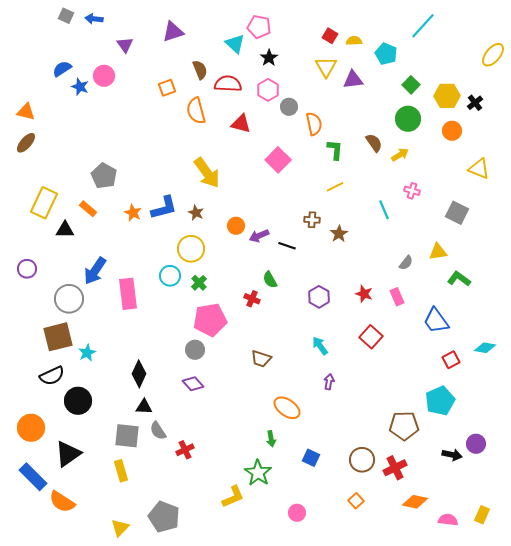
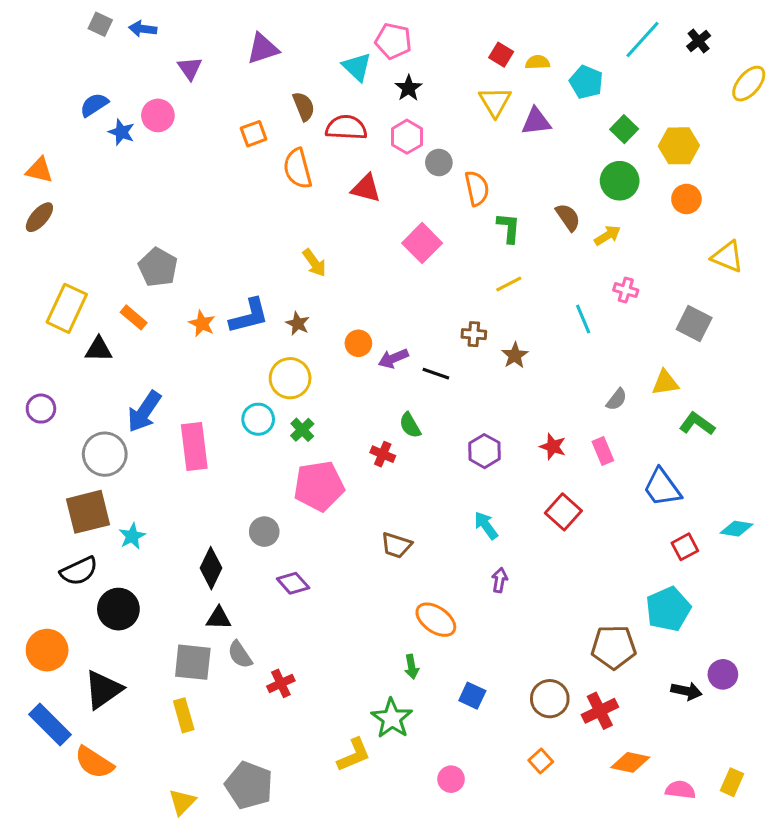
black cross: (475, 103) -> (699, 41), moved
yellow arrow: (207, 173) -> (314, 263), size x0.6
gray circle: (195, 350) -> (264, 532), moved

